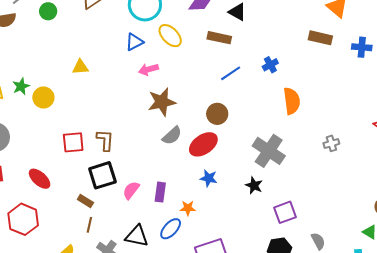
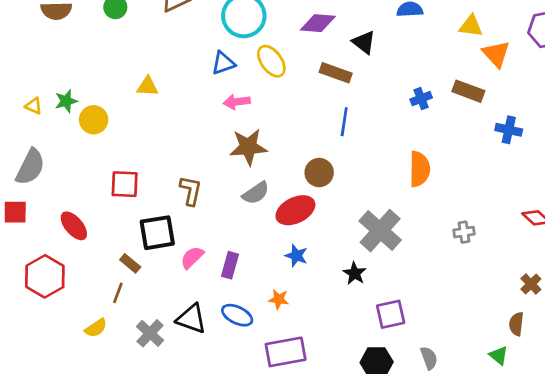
blue cross: (362, 47) -> (509, 130), moved
blue cross: (270, 65) -> (421, 99), moved
blue line: (231, 73) -> (344, 122), turned -55
brown L-shape: (105, 140) -> (191, 191), moved
orange star: (188, 208) -> (279, 299), moved
brown line: (89, 225) -> (118, 293), moved
blue ellipse: (171, 229) -> (237, 315), turned 65

